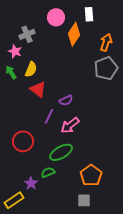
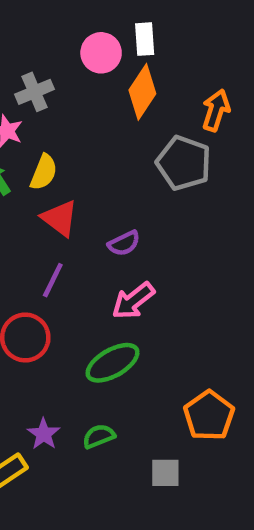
white rectangle: (89, 14) -> (145, 39), moved
gray pentagon: (106, 68) -> (184, 163), moved, turned -30
purple line: (49, 116) -> (53, 280), moved
green semicircle: (48, 172) -> (99, 436), moved
orange pentagon: (91, 175) -> (209, 416), moved

